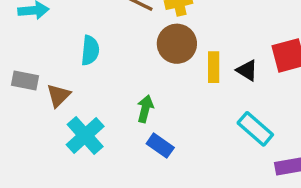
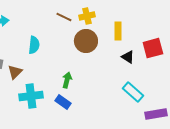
yellow rectangle: (214, 67) -> (118, 31), moved
cyan cross: (85, 136) -> (31, 96), turned 35
blue rectangle: (160, 146) -> (63, 102), moved

